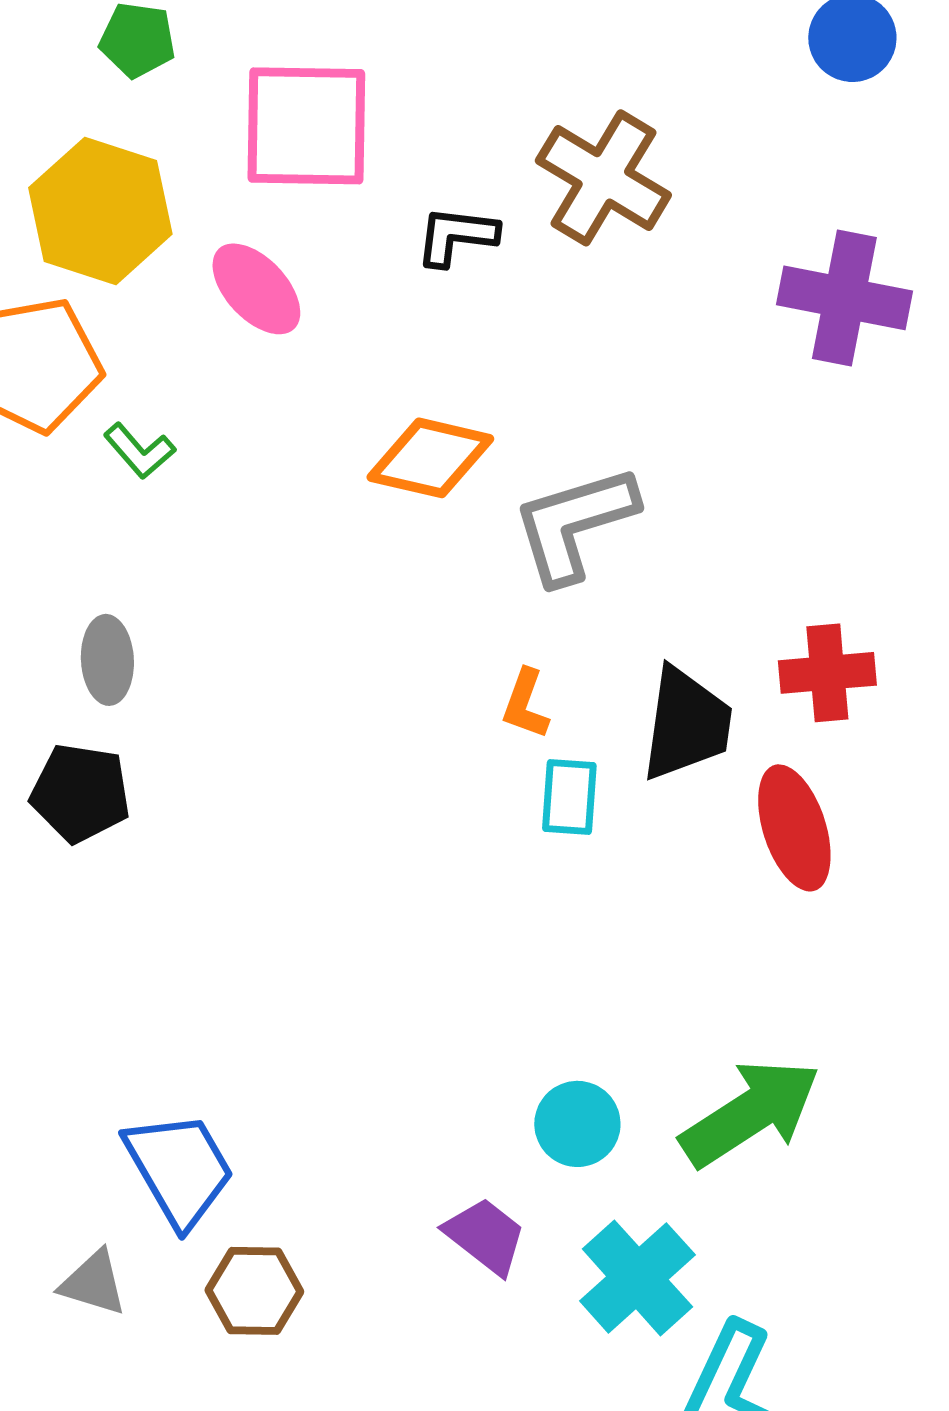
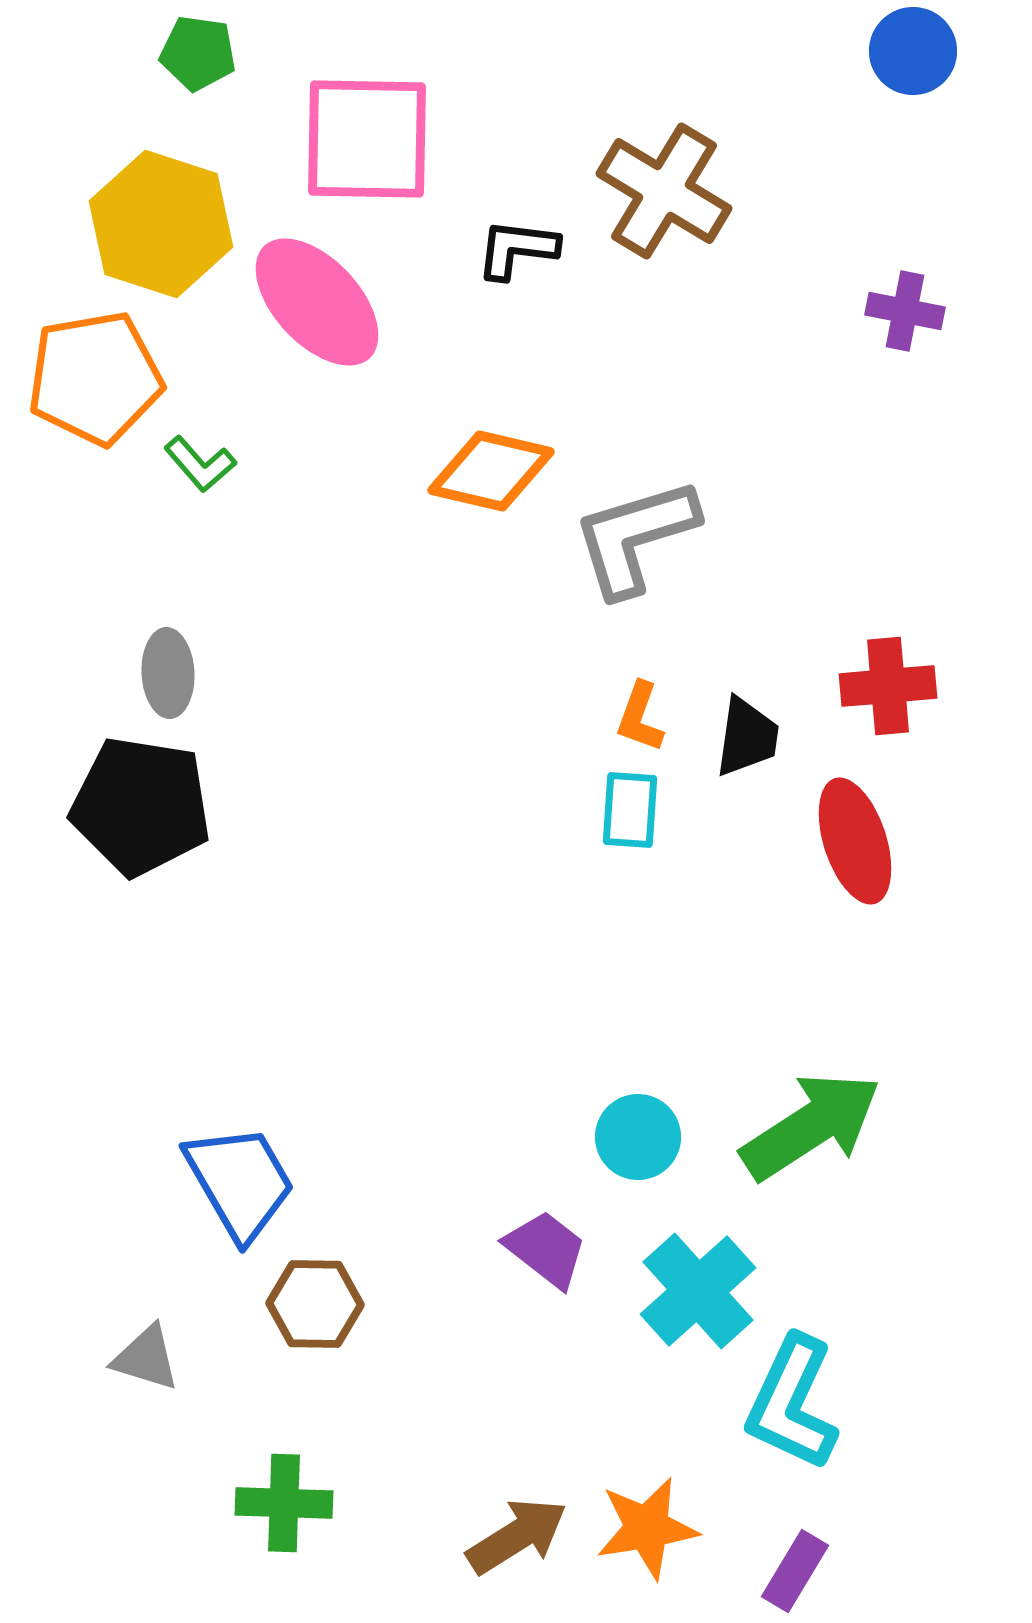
pink ellipse: (256, 289) -> (317, 302), size x1.4
purple cross: (844, 298) -> (905, 311), size x0.6
orange L-shape: (525, 704) -> (640, 717), moved
black trapezoid: (686, 724) -> (747, 737), size x0.7
black pentagon: (80, 793) -> (141, 806), size x1.4
gray triangle: (93, 1283) -> (146, 1358), moved

